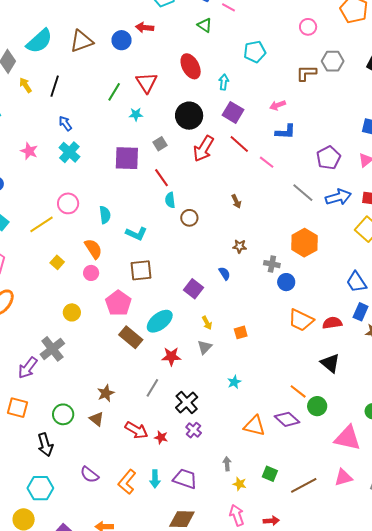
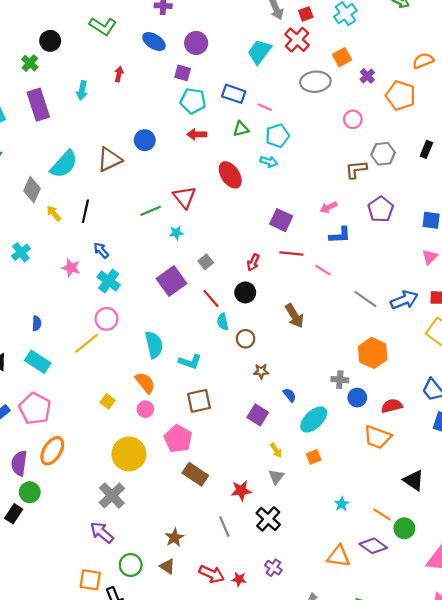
green triangle: (205, 25) -> (241, 129), turned -42
red arrow: (145, 28) -> (197, 134), moved
blue circle: (122, 40) -> (145, 140), moved
cyan pentagon: (255, 52) -> (277, 136), moved
cyan arrow: (224, 82) -> (269, 162), moved, turned 105
green line: (114, 92) -> (150, 211), turned 42
black circle: (189, 116) -> (245, 292), moved, size x0.7
red line: (239, 144) -> (291, 254), turned -30
red arrow: (203, 149) -> (253, 262), size x0.6
pink star: (29, 151) -> (71, 268), moved
purple square: (127, 158) -> (172, 281), turned -32
purple pentagon: (328, 158) -> (381, 209), moved
brown arrow: (236, 201) -> (294, 316), size x1.6
pink circle: (68, 203) -> (106, 319), moved
cyan semicircle: (105, 215) -> (154, 345), size x1.4
yellow line: (41, 224) -> (86, 343), moved
brown star: (240, 246) -> (261, 371), moved
yellow circle: (72, 312) -> (129, 454), size x1.8
cyan ellipse: (160, 321) -> (314, 419), moved
red semicircle: (332, 323) -> (392, 406), moved
purple arrow: (28, 368) -> (102, 533), moved, turned 100
cyan star: (234, 382) -> (342, 504), moved
gray line: (152, 388) -> (224, 527), turned -48
black cross: (187, 402) -> (268, 519), moved
orange square: (18, 408) -> (90, 580), moved

